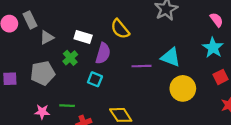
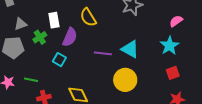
pink semicircle: (217, 20) -> (176, 21), turned -96
gray triangle: (47, 37) -> (21, 24), moved
white rectangle: (83, 37) -> (54, 20), turned 56
yellow circle: (183, 88) -> (125, 80), moved

